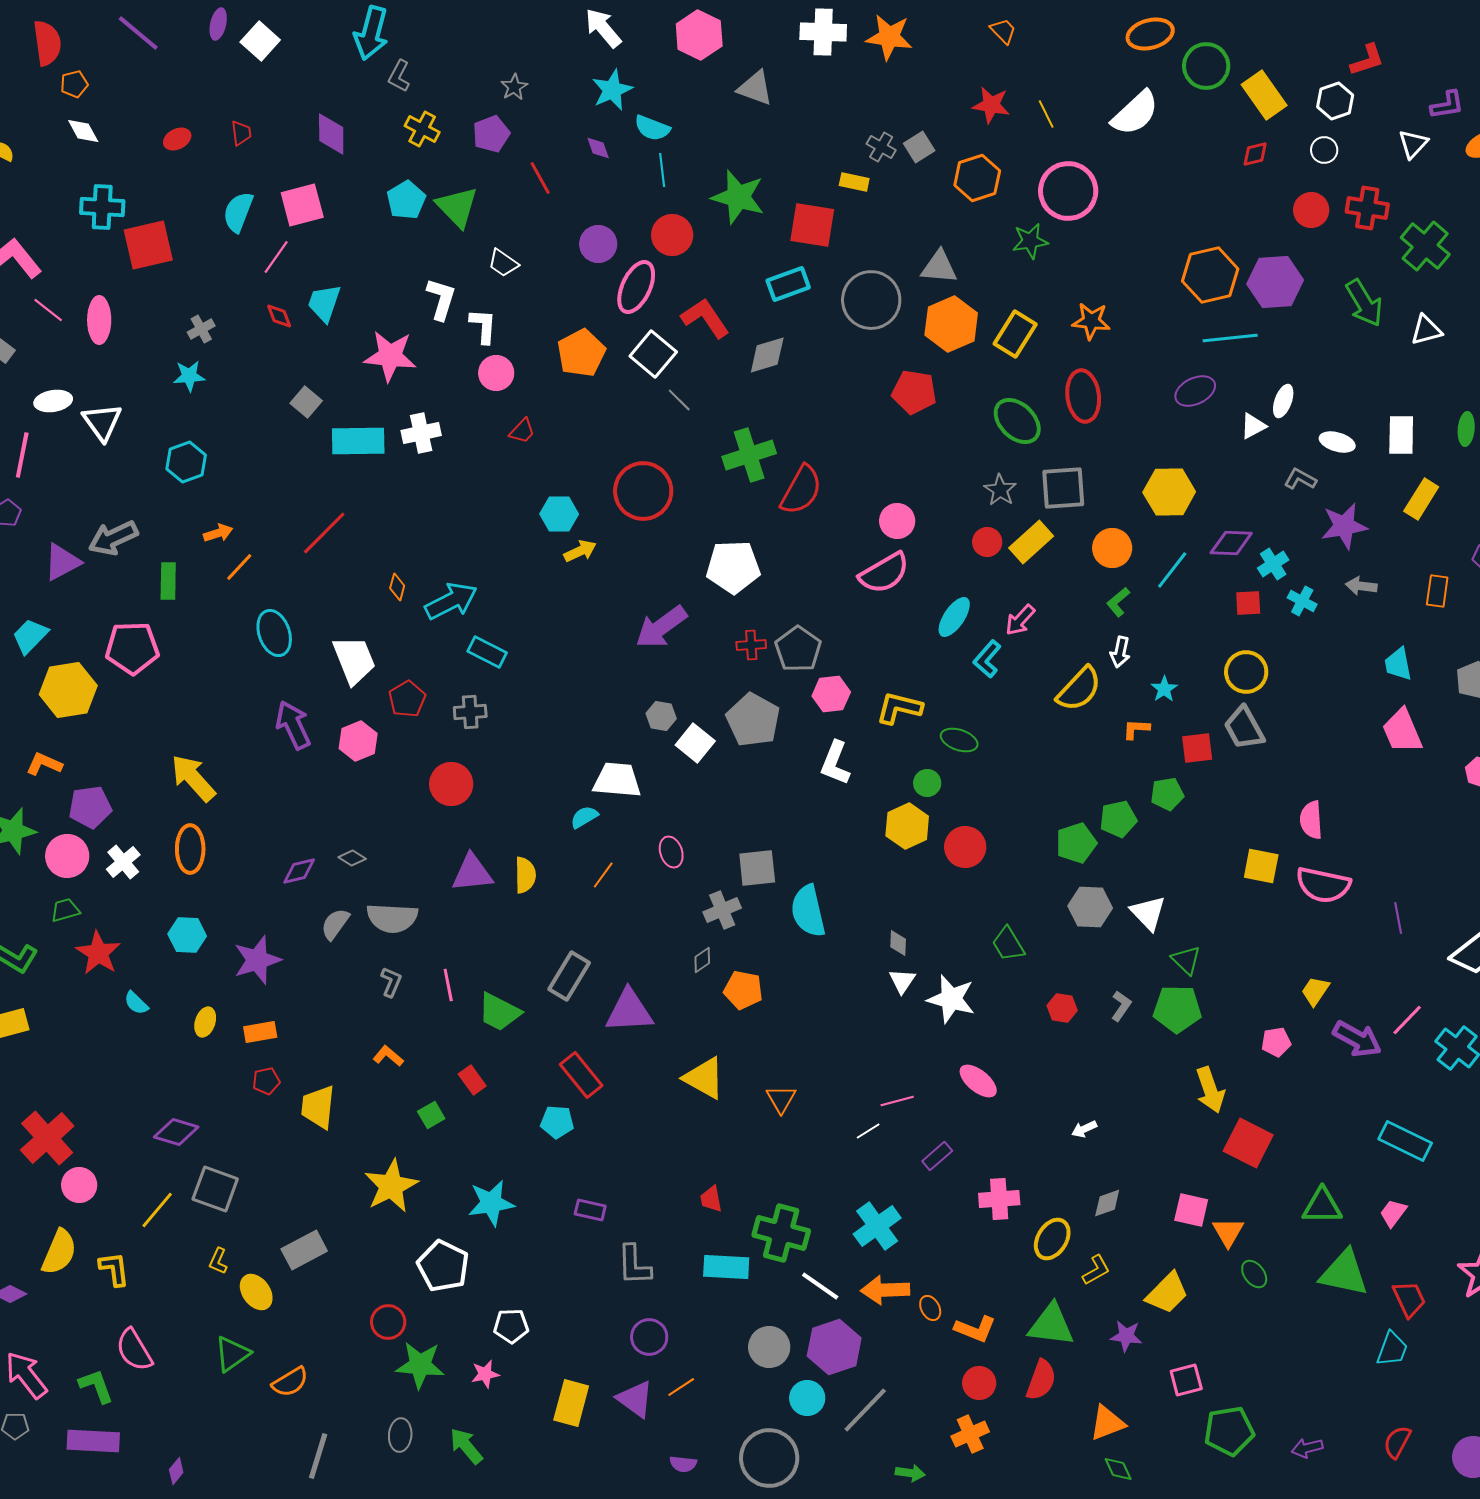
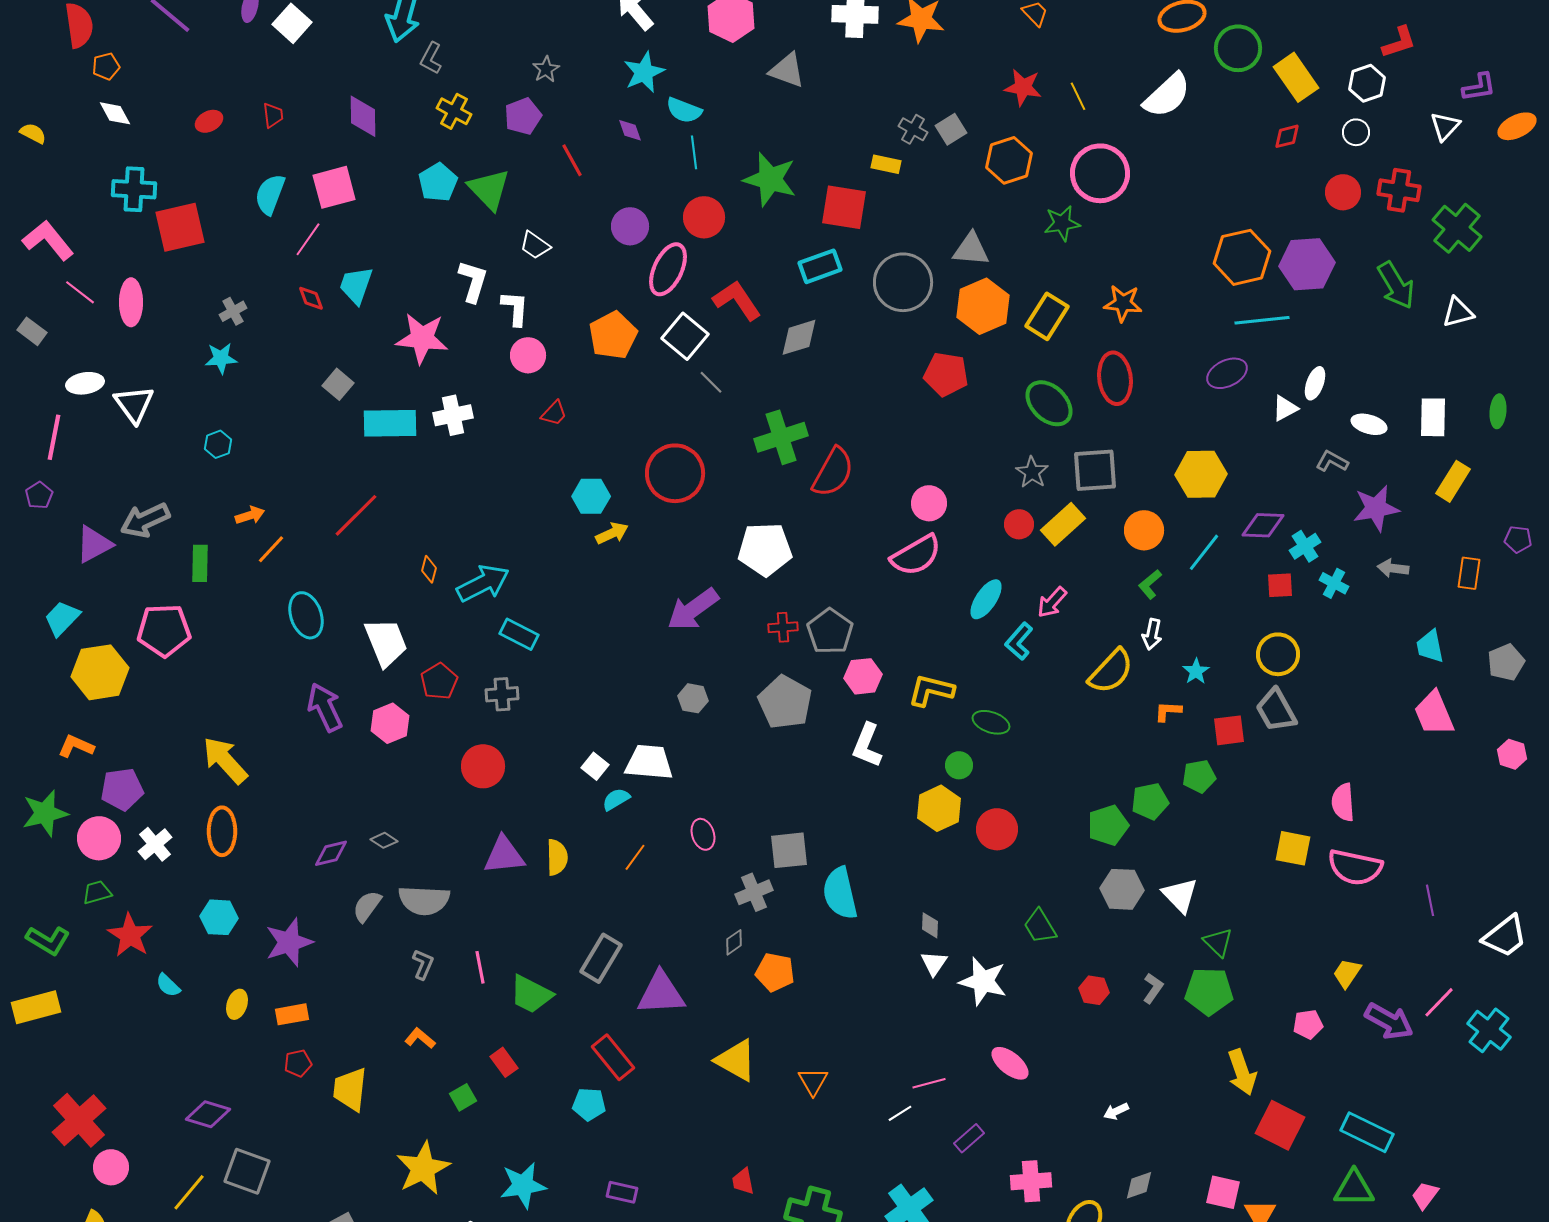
cyan hexagon: (186, 462) -> (218, 444), size x0.7
white square: (695, 743) -> (595, 766), moved, size x0.7
cyan rectangle: (1405, 1141) -> (1367, 1132), moved

